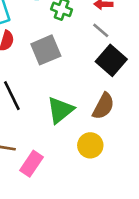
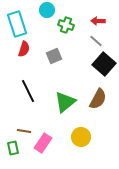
gray square: (46, 50) -> (54, 56), size x0.7
yellow circle: (90, 145) -> (81, 137), moved

